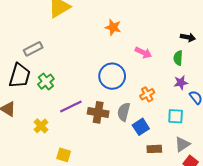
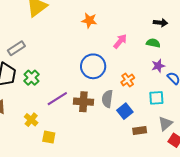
pink arrow: (143, 53) -> (120, 41), turned -70
green semicircle: (178, 58) -> (153, 43), turned 104
yellow square: (64, 155) -> (49, 137), moved

